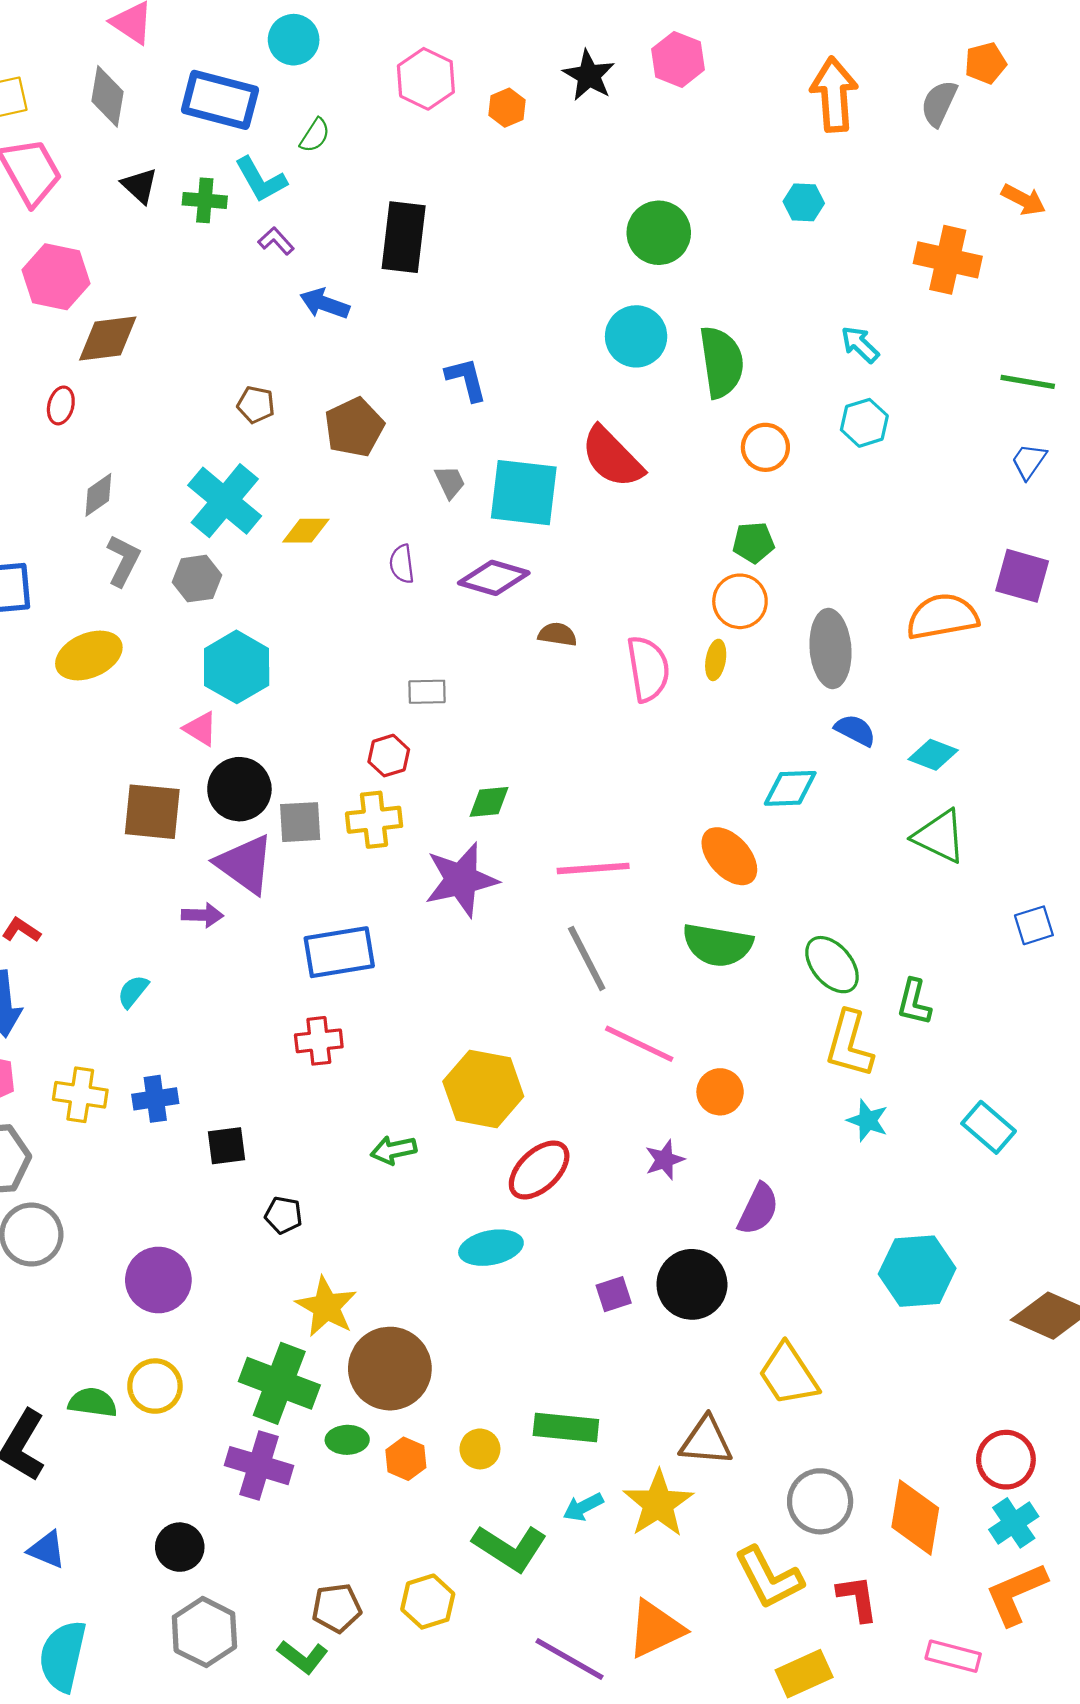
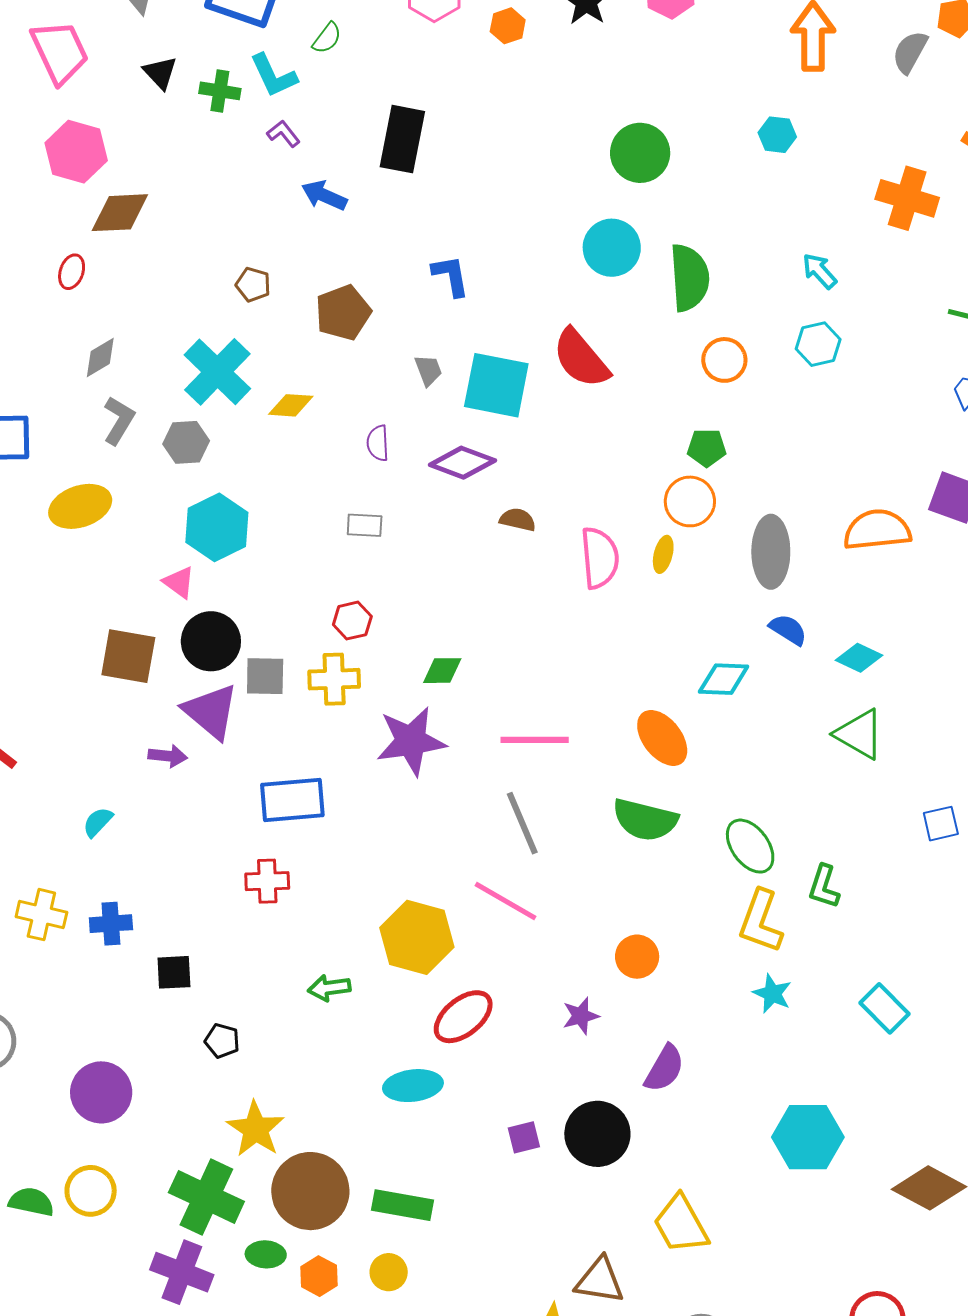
gray rectangle: (427, 692) -> (365, 525), moved
pink line: (639, 1044) -> (505, 901), moved
green rectangle: (566, 1427) -> (402, 1205), moved

